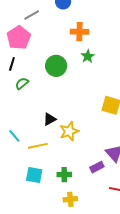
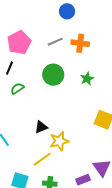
gray line: (32, 15) -> (55, 42), moved
green star: (88, 56) -> (87, 79), moved
yellow line: (38, 146) -> (42, 159), moved, turned -30

